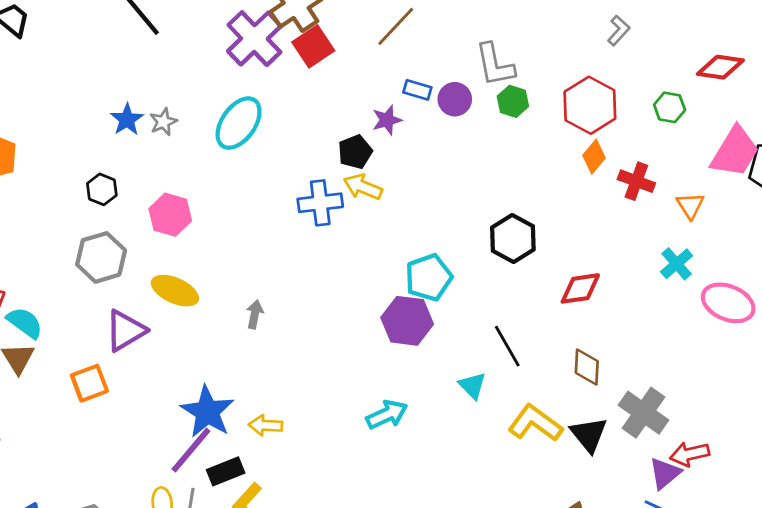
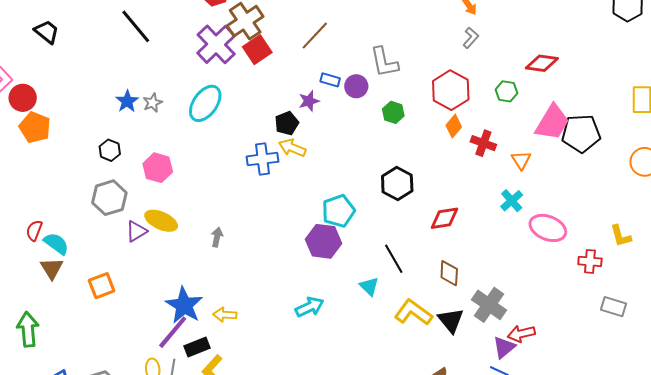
green hexagon: (513, 101) -> (393, 112), moved
purple triangle: (125, 331) -> (136, 231), moved, size x0.7

